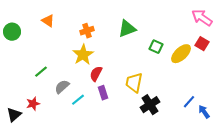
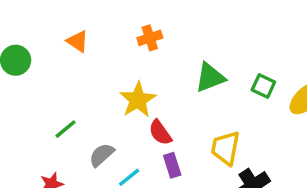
green triangle: (127, 29) -> (210, 77), moved
orange cross: (87, 31) -> (150, 38), moved
red semicircle: (96, 74) -> (160, 133), turned -63

